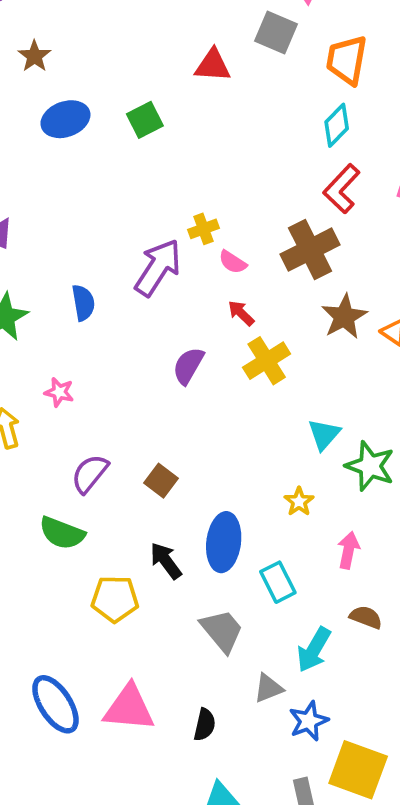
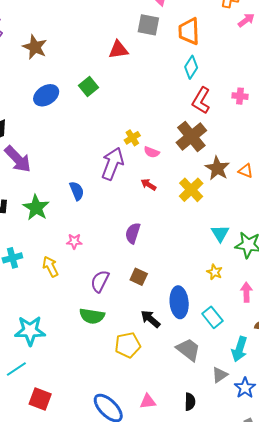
brown star: (34, 56) -> (35, 47), moved, size x1.4
red arrow: (241, 313) -> (148, 185), moved
yellow cross: (267, 361) -> (191, 190), moved
purple semicircle: (188, 366) -> (133, 233), moved
pink triangle: (129, 708) -> (148, 401), size x0.6

